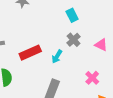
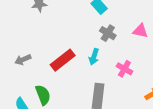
pink cross: (92, 78) -> (124, 69), moved

